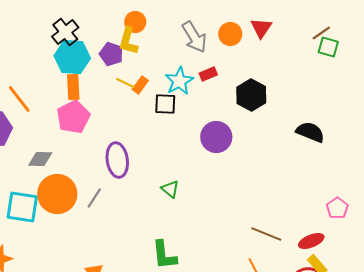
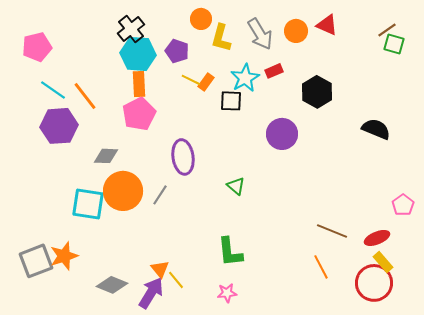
red triangle: (261, 28) -> (327, 25), turned -40
yellow L-shape: (128, 41) -> (221, 38), moved

